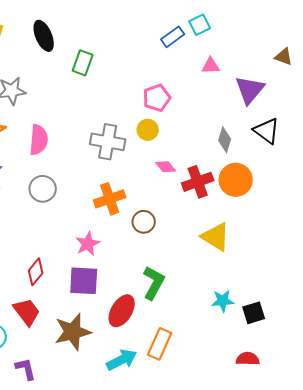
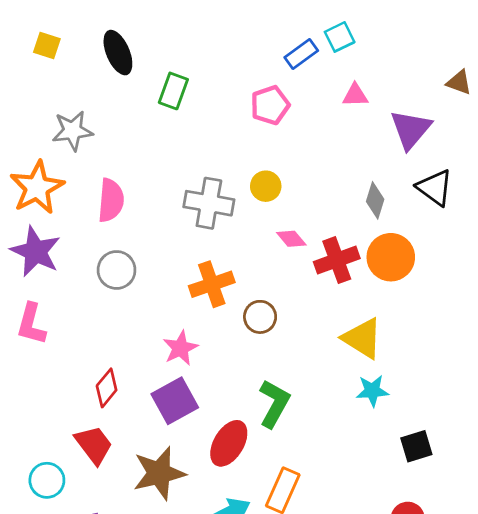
pink pentagon: (157, 98) -> (270, 105), moved
purple square: (84, 281) -> (175, 401), turned -32
cyan star: (223, 301) -> (372, 391), moved

